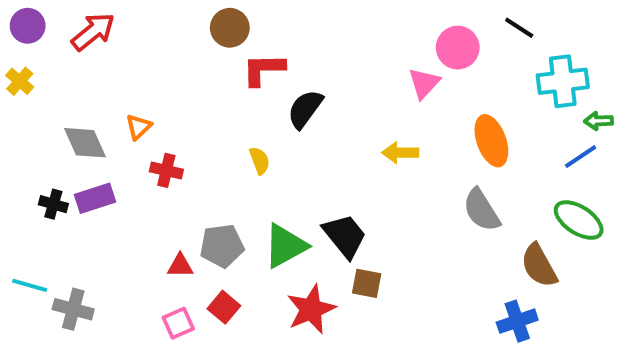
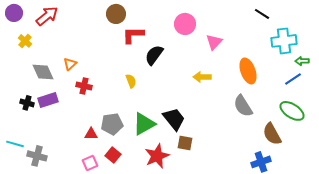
pink circle: (458, 48) -> (185, 24), moved
yellow cross: (20, 81) -> (25, 41), moved

